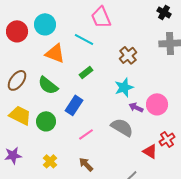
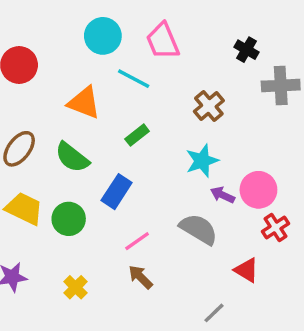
black cross: (164, 12) -> (246, 50), moved
cyan circle: (45, 24) -> (103, 36), moved
red cross: (167, 139) -> (276, 227), moved
brown arrow: (86, 164) -> (140, 277), moved

